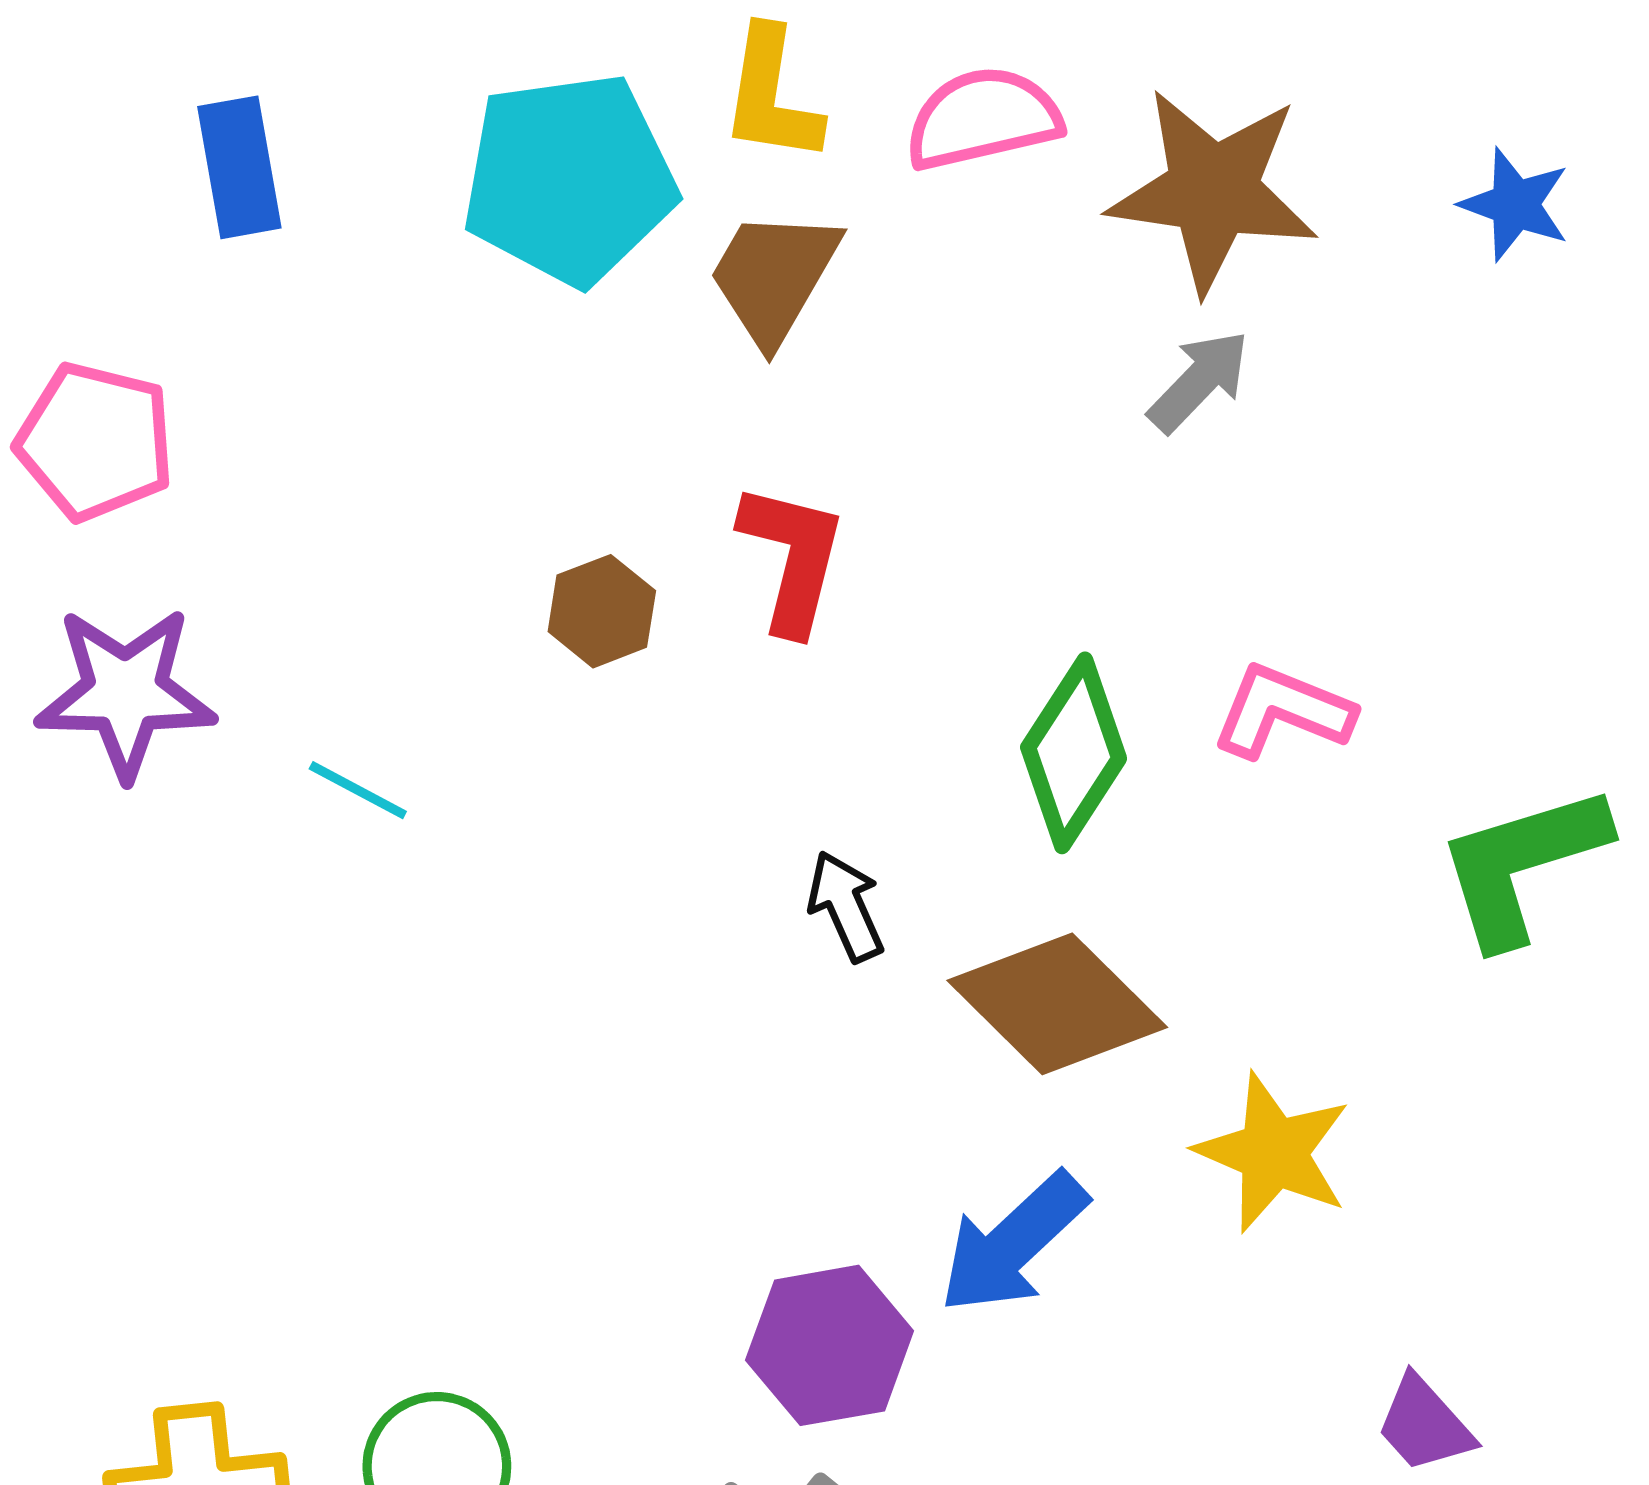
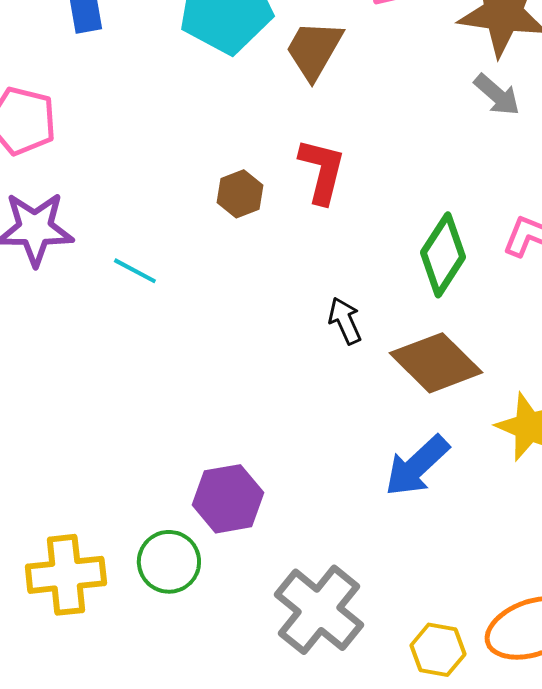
gray arrow: (1199, 381) -> (497, 95), turned 87
purple hexagon: (830, 1345) -> (228, 499), moved

